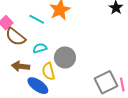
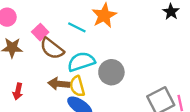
cyan semicircle: (40, 48) -> (81, 62), size x1.6
yellow semicircle: (48, 71) -> (77, 86), moved

